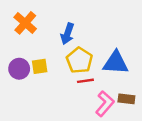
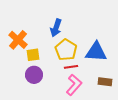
orange cross: (25, 23) -> (18, 40), moved
purple circle: (19, 69) -> (34, 75), moved
pink L-shape: (105, 104) -> (74, 85), moved

